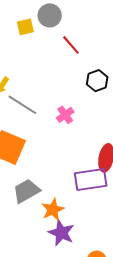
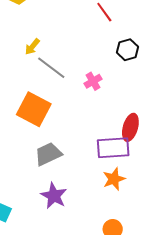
orange star: (53, 210) -> (114, 179), moved
purple star: (61, 233) -> (54, 196), moved

